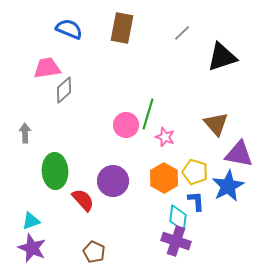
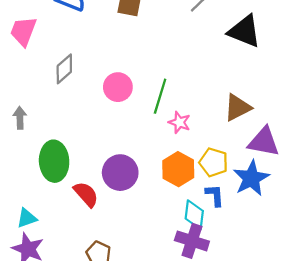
black triangle: (222, 57) -> (244, 31), turned 40
pink trapezoid: (47, 68) -> (23, 31), moved, turned -60
brown triangle: (216, 124) -> (238, 108), turned 44
pink circle: (126, 125) -> (118, 87), moved

